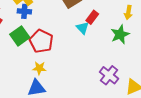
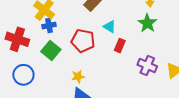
red rectangle: (92, 17) -> (120, 46), moved
red pentagon: (41, 41) -> (83, 41), moved

